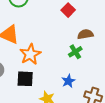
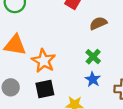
green cross: (75, 52) -> (93, 57), moved

